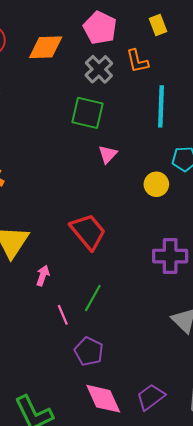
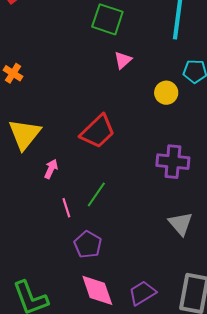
red trapezoid: (88, 232) -> (98, 131), turned 81

